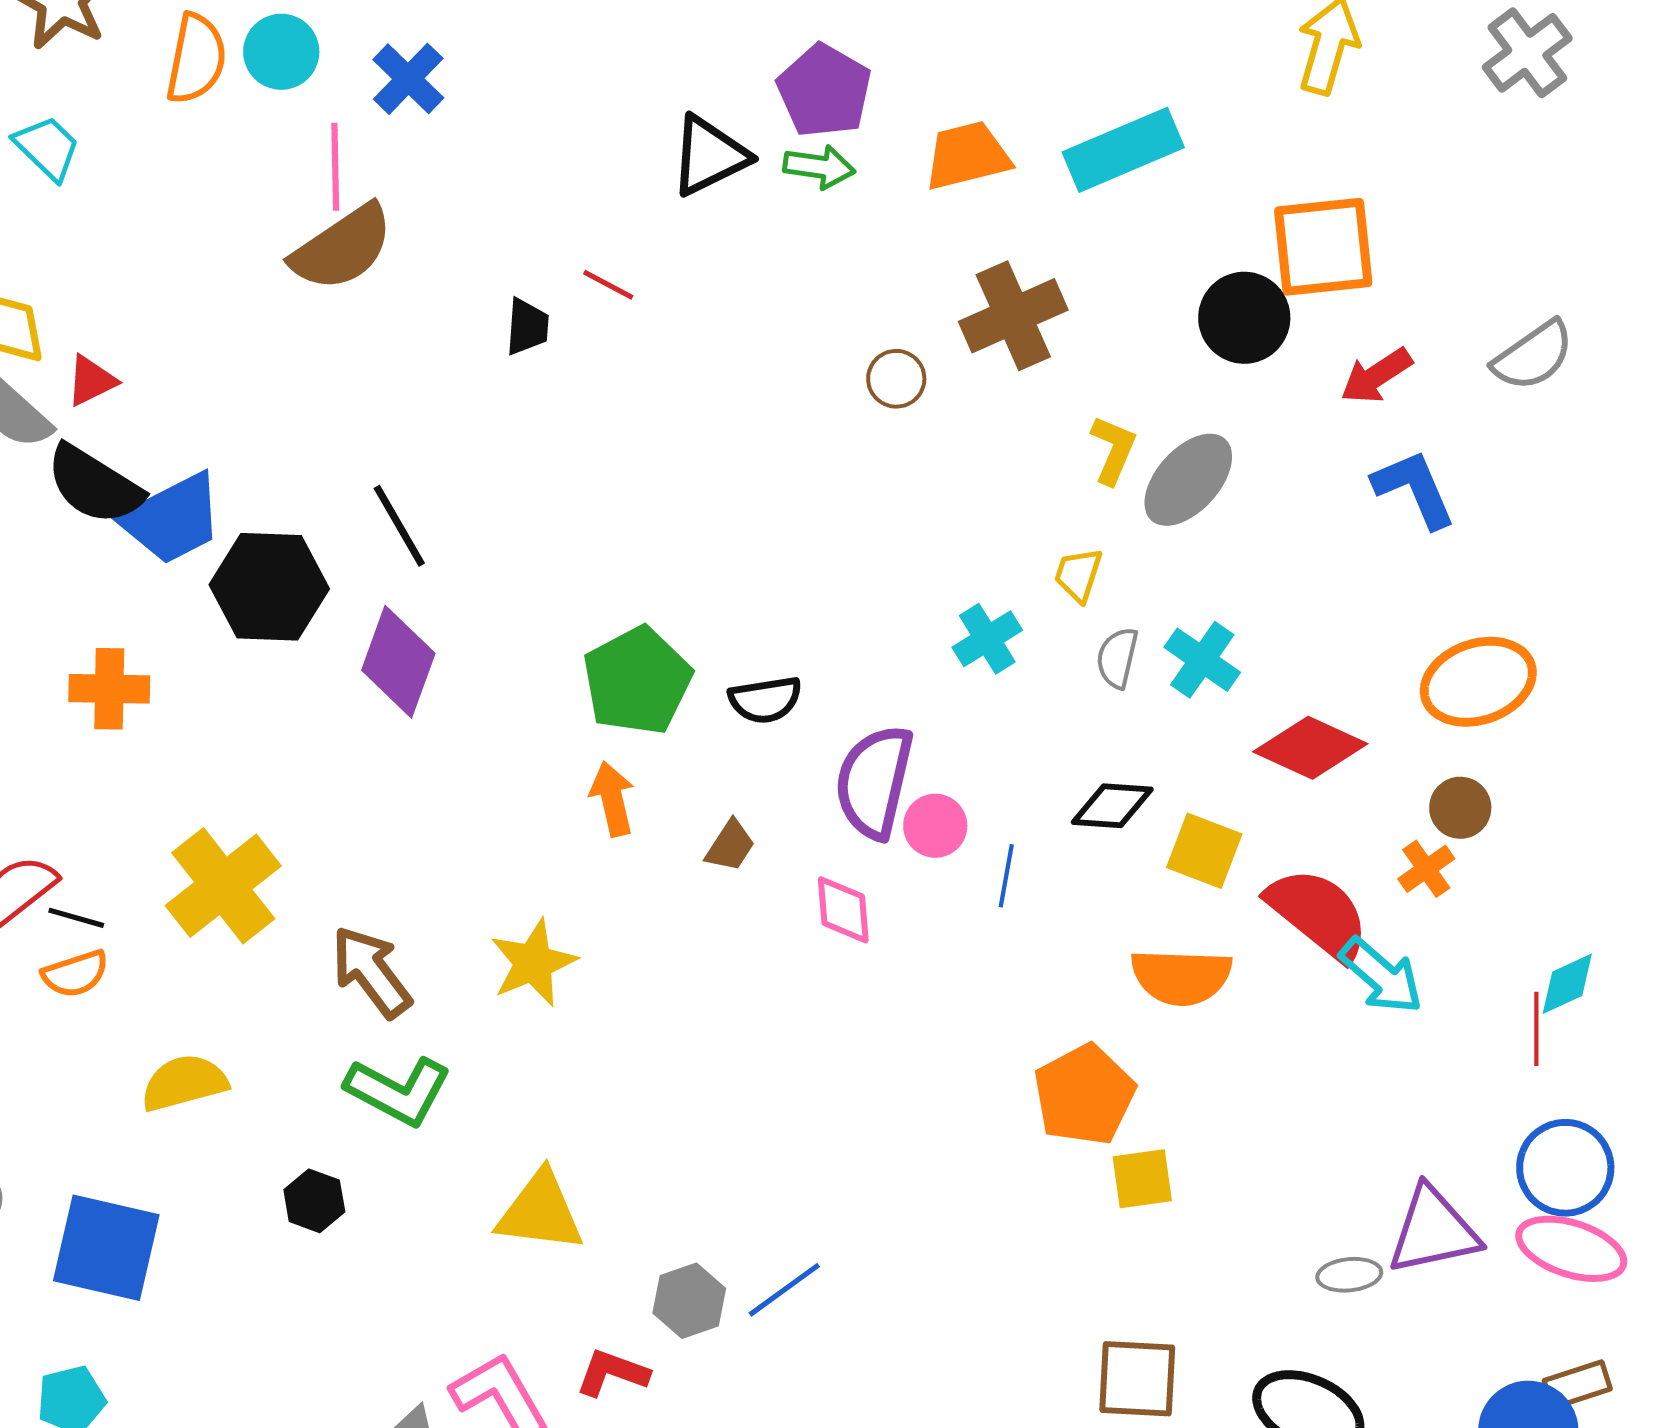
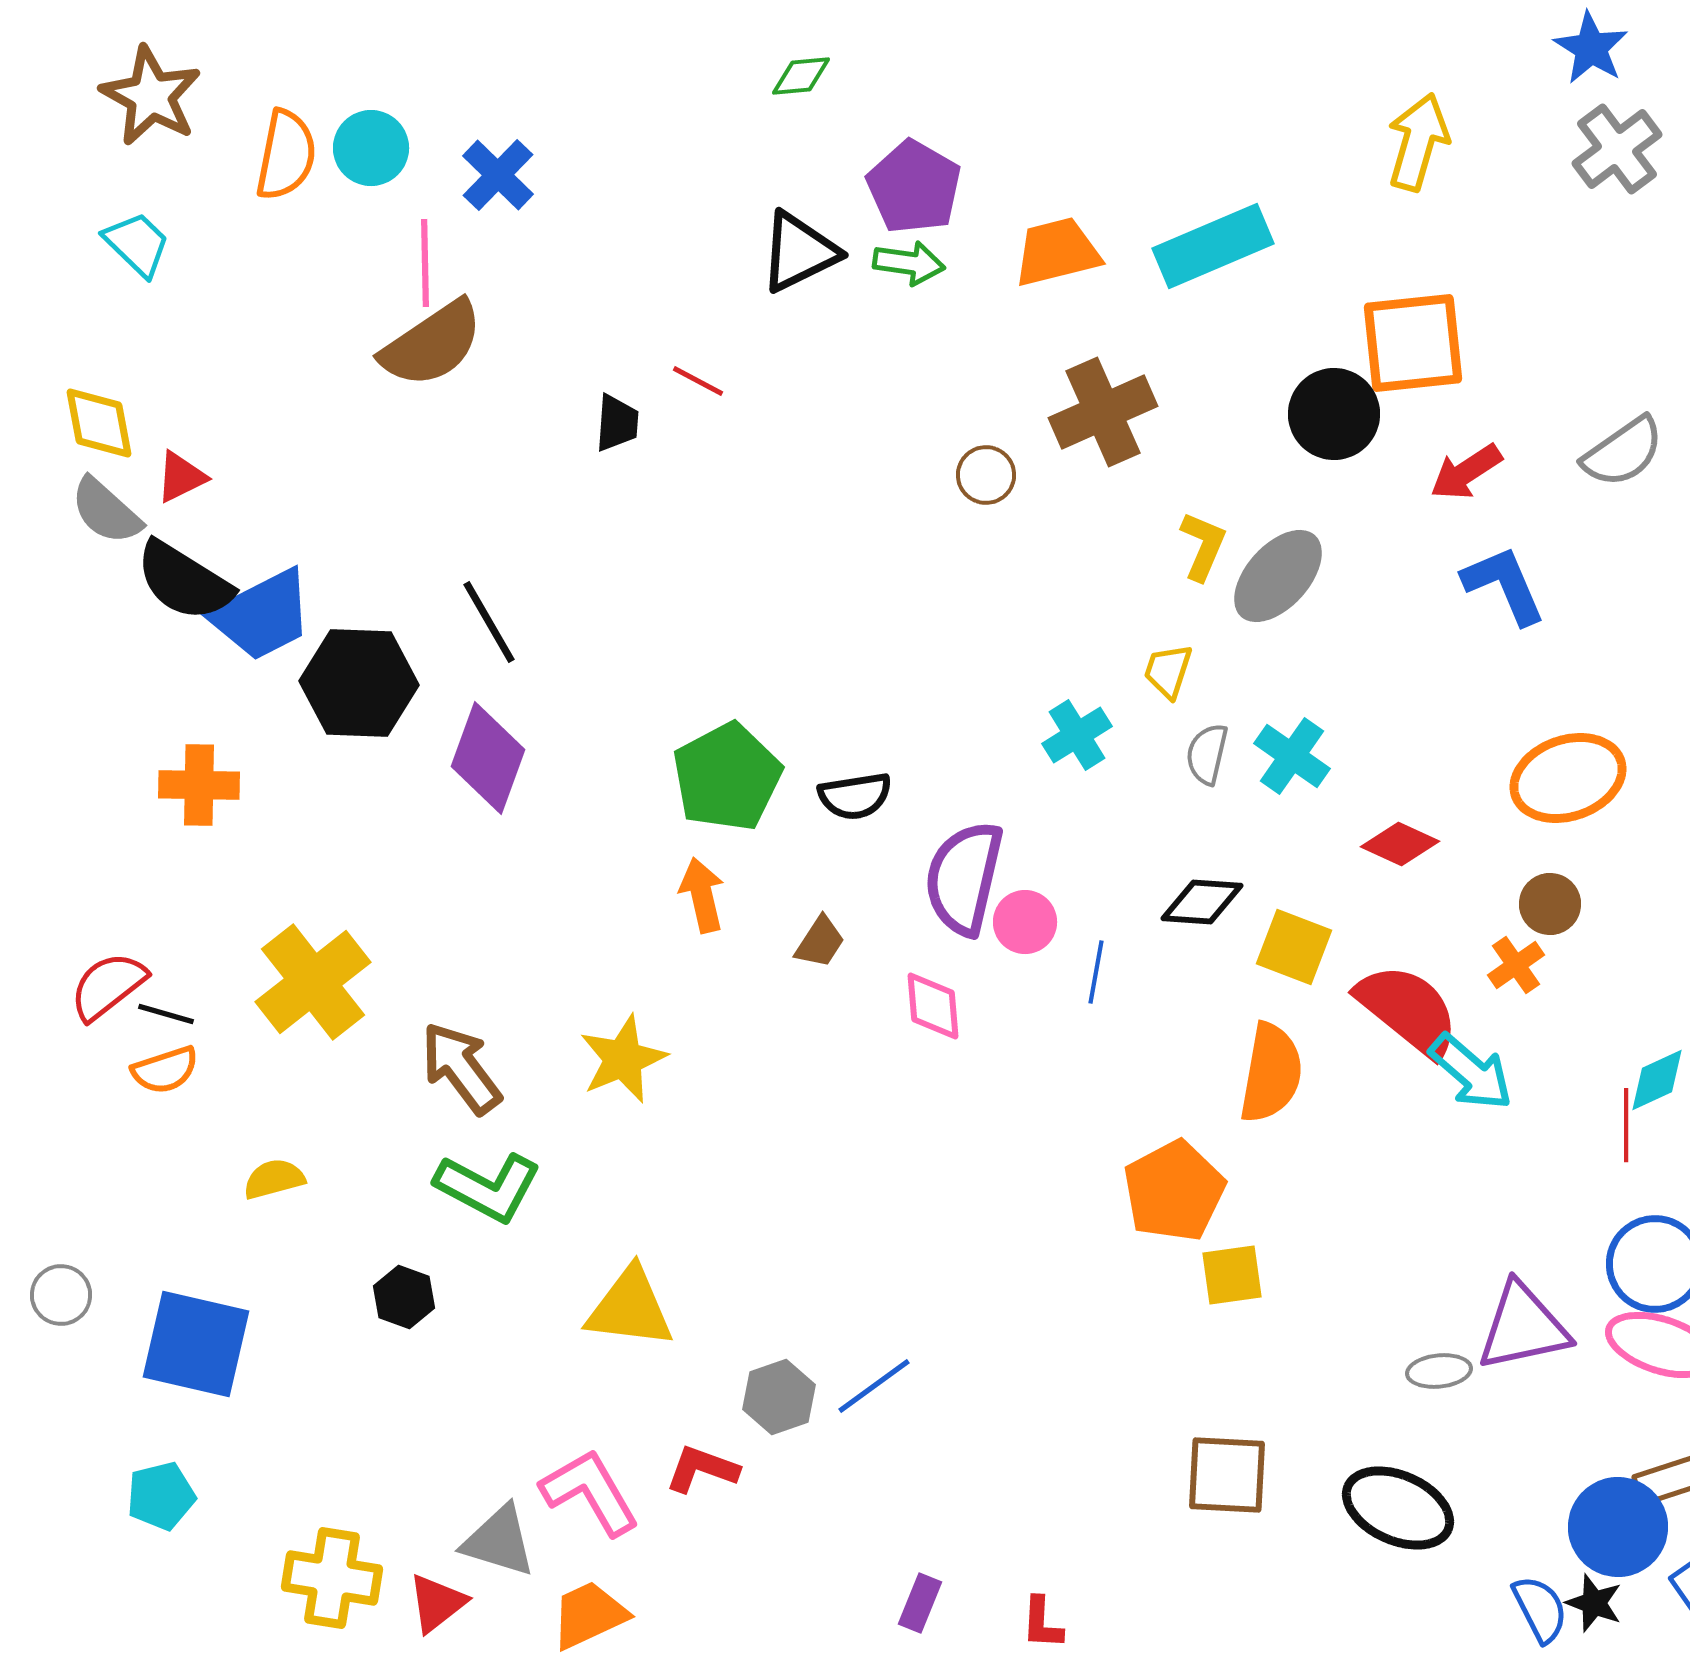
red diamond: (1310, 748) -> (1400, 844), size x0.7
orange semicircle: (1181, 977) -> (1271, 1073), turned -82
yellow semicircle: (184, 1083) -> (274, 1179), size x0.7

